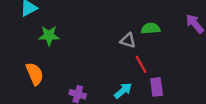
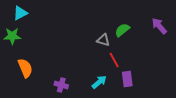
green semicircle: (151, 28) -> (122, 30), turned -35
green star: (49, 36) -> (12, 36), moved

